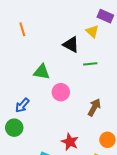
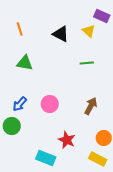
black triangle: (71, 45) -> (61, 34), moved
green triangle: (42, 72) -> (25, 63), moved
pink circle: (61, 92) -> (50, 104), moved

